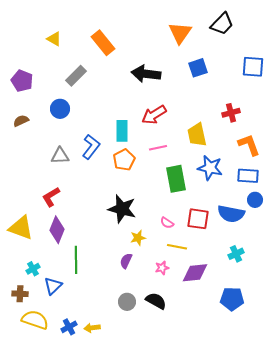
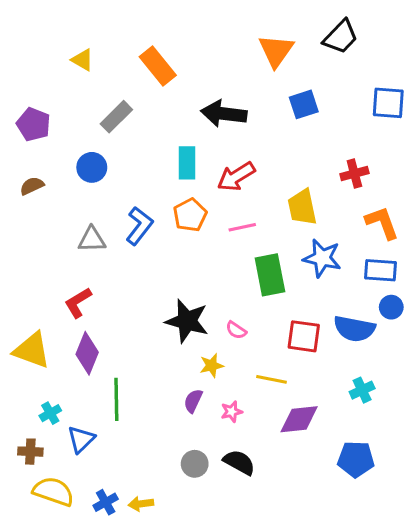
cyan rectangle: (122, 131) -> (187, 163), moved
orange pentagon: (124, 160) -> (190, 215), moved
pink semicircle: (167, 223) -> (236, 330), moved
pink star: (162, 268) -> (232, 412), moved

